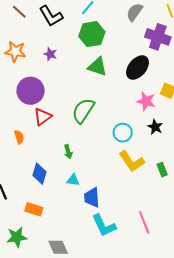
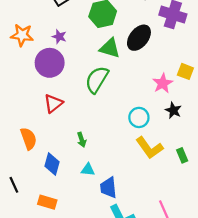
black ellipse: (137, 68) -> (139, 38), moved
purple circle: (31, 91) -> (50, 63), moved
pink star: (146, 101) -> (163, 83), turned 30
green semicircle: (83, 111) -> (97, 80), moved
orange semicircle: (19, 137) -> (28, 139), moved, size x1.5

